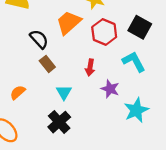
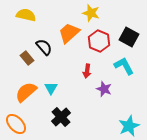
brown rectangle: (47, 64) -> (27, 58), moved
orange semicircle: (18, 92) -> (26, 92), size x1.6
cyan triangle: (64, 92) -> (51, 88), moved
cyan star: (136, 110) -> (129, 126), moved

